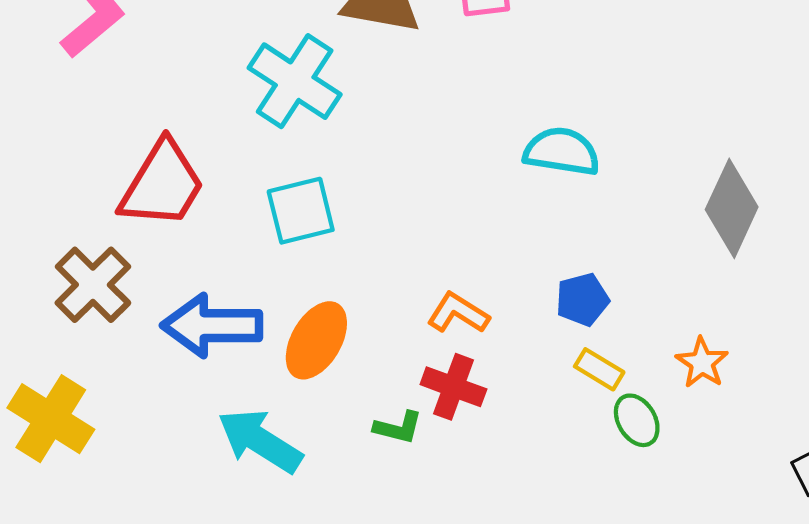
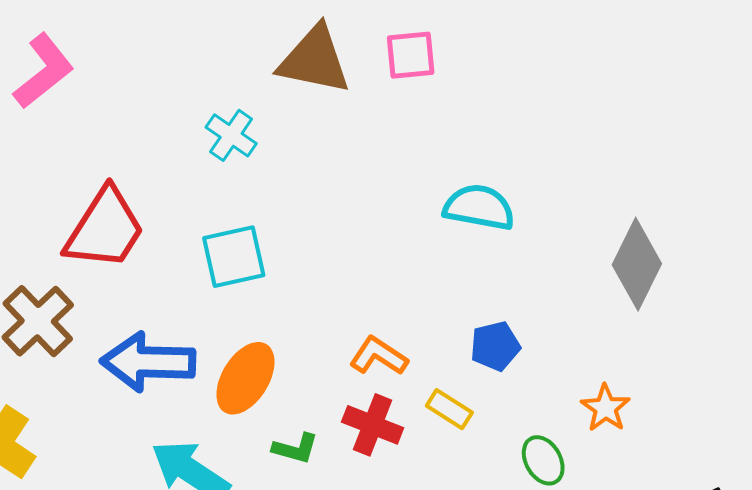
cyan cross: (295, 81) -> (231, 135), size x0.6
yellow rectangle: (599, 369) -> (449, 409), moved
green L-shape: (398, 427) -> (295, 449), moved

